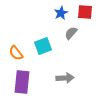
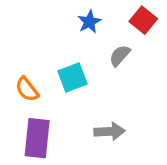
red square: (85, 12) -> (143, 20), turned 35
blue star: (61, 13) -> (89, 22), moved

